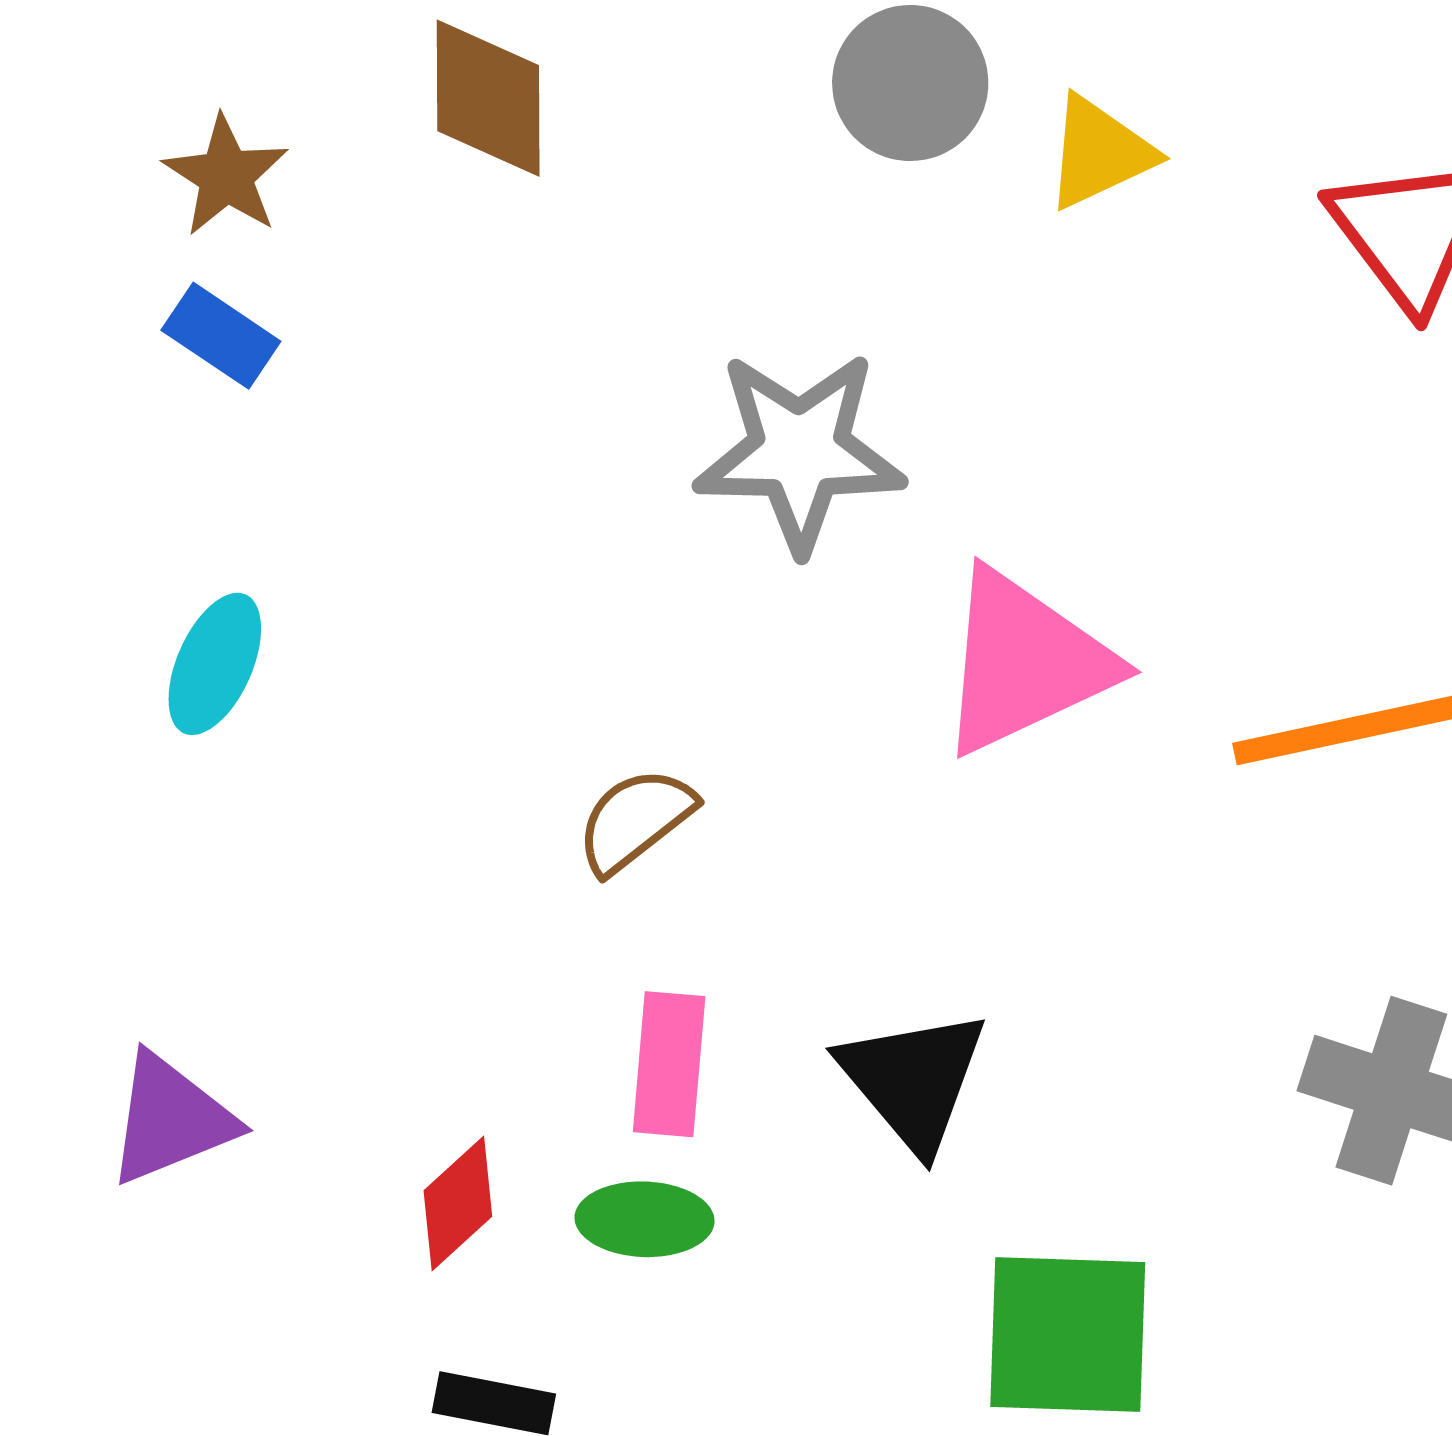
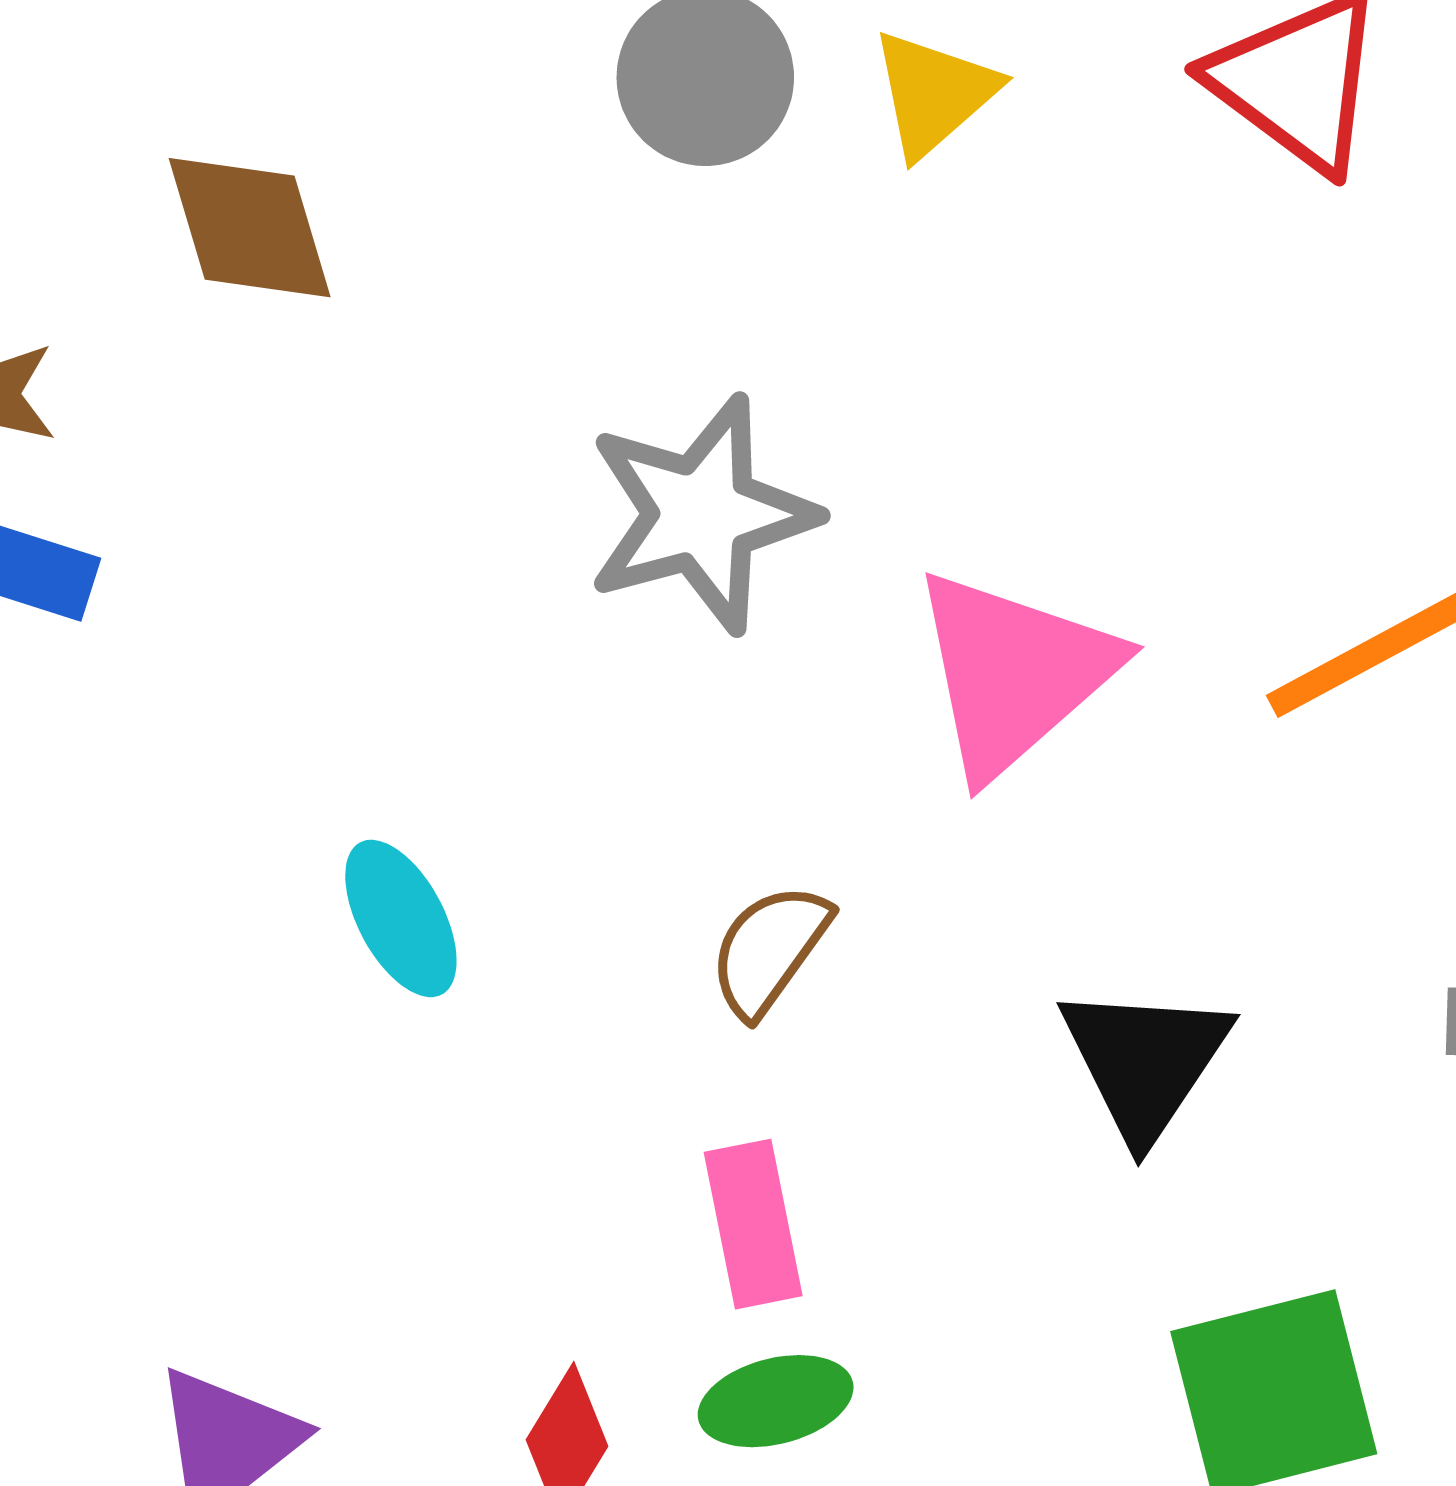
cyan ellipse: (215, 664) -> (401, 918), moved, turned -36
brown semicircle: (635, 820) -> (769, 950), moved
black triangle: (913, 1080) -> (1145, 1061), moved, turned 30

